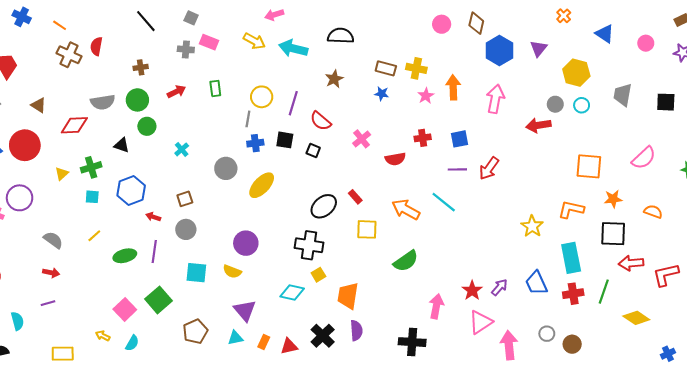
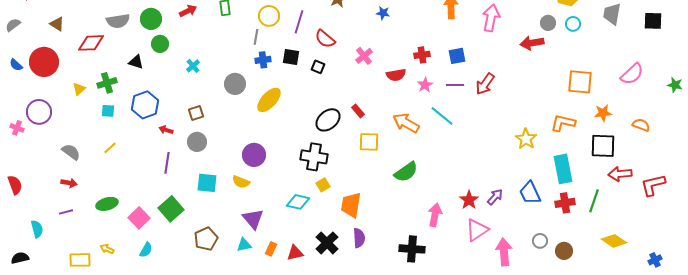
pink star: (426, 96) -> (425, 85), moved
green ellipse: (125, 256) -> (107, 204), moved
yellow diamond: (636, 318) -> (614, 241), moved
yellow arrow: (103, 336) -> (107, 249), moved

